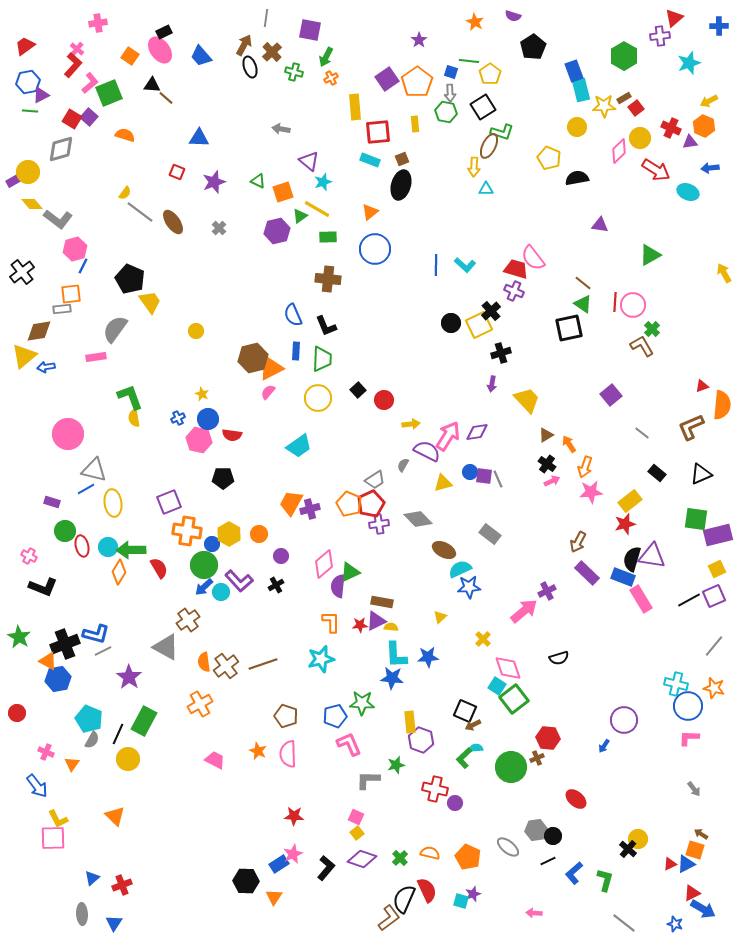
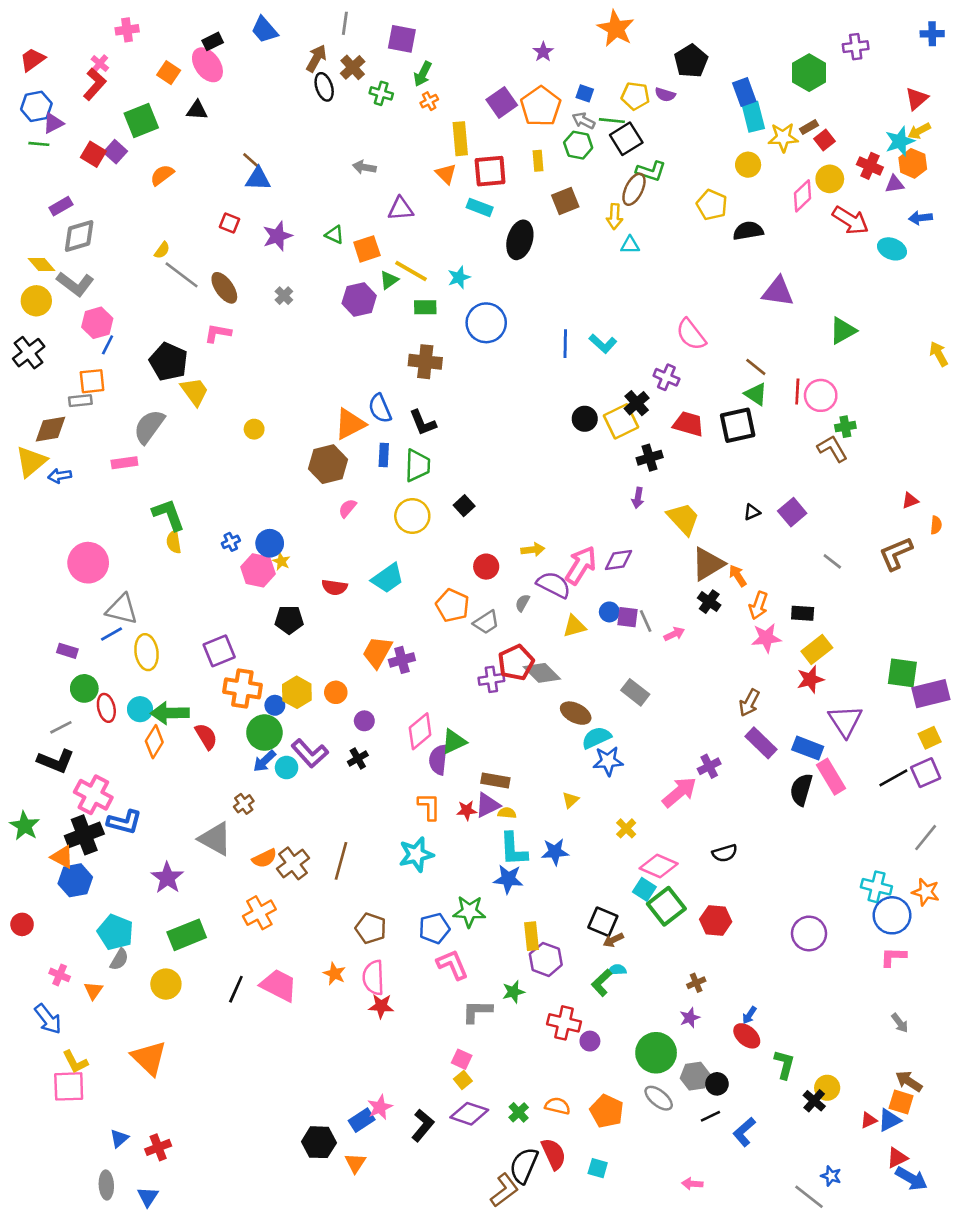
purple semicircle: (513, 16) -> (665, 95), moved
red triangle: (674, 18) -> (917, 99), moved
orange star: (475, 22) -> (616, 29), size x1.6
blue trapezoid: (201, 56) -> (264, 30), moved
green line: (469, 61) -> (612, 121), moved
cyan star: (689, 63) -> (900, 141), moved
yellow pentagon: (490, 74) -> (635, 96), turned -30
pink L-shape: (90, 83) -> (218, 333), moved, turned -130
gray arrow: (450, 93) -> (583, 121), turned 120
brown line: (166, 98) -> (252, 161), moved
orange semicircle: (125, 135) -> (162, 175), turned -54
gray diamond: (61, 149) -> (79, 236), moved
brown square: (402, 159) -> (565, 201), moved, size x1.5
purple triangle: (309, 161) -> (401, 209), turned -45
yellow circle: (28, 172) -> (36, 301), moved
purple rectangle: (15, 180) -> (61, 206), moved
cyan star: (323, 182) -> (459, 277), moved
orange triangle: (370, 212) -> (446, 174), moved, turned -36
purple triangle: (600, 225) -> (778, 292), size x1.5
red trapezoid: (516, 269) -> (688, 424), moved
green cross: (652, 329) -> (845, 427), turned 35
orange triangle: (271, 368) -> (350, 424), moved
yellow star: (202, 394) -> (281, 561), moved
red circle: (384, 400) -> (486, 567), moved
orange semicircle: (722, 405) -> (936, 525), size x0.5
red semicircle: (232, 435) -> (334, 587), moved
brown triangle: (546, 435) -> (708, 564), size x1.8
black rectangle: (657, 473) -> (803, 613), moved, turned -36
black triangle: (701, 474) -> (752, 512), moved, size x0.6
pink arrow: (552, 481) -> (674, 634), moved
orange pentagon: (349, 504) -> (452, 605), moved
red pentagon: (371, 504) -> (516, 663), moved
pink cross: (29, 556) -> (93, 795), moved, size x1.8
purple triangle: (652, 556) -> (845, 721), turned 48
black semicircle: (632, 559) -> (801, 790), moved
brown cross: (188, 620) -> (244, 804), size x0.7
gray line: (103, 651) -> (61, 727), moved
orange semicircle: (204, 662) -> (264, 858), turned -108
brown line: (263, 664) -> (341, 861), turned -56
pink diamond: (508, 668) -> (659, 866), turned -48
green rectangle: (144, 721) -> (187, 935), turned 40
black line: (118, 734) -> (236, 989), moved
red hexagon: (548, 738) -> (716, 921), moved
blue arrow: (604, 746) -> (749, 1015), moved
pink trapezoid: (215, 760) -> (279, 985), size x1.4
green circle: (511, 767) -> (656, 1053), moved
orange triangle: (115, 816) -> (149, 1058), size x1.4
red star: (294, 816) -> (381, 1006), moved
brown arrow: (701, 834) -> (909, 1081), size x1.5
green L-shape: (605, 880) -> (784, 1064), moved
purple star: (473, 894) -> (690, 1018), moved
blue star: (675, 924) -> (831, 1176), moved

